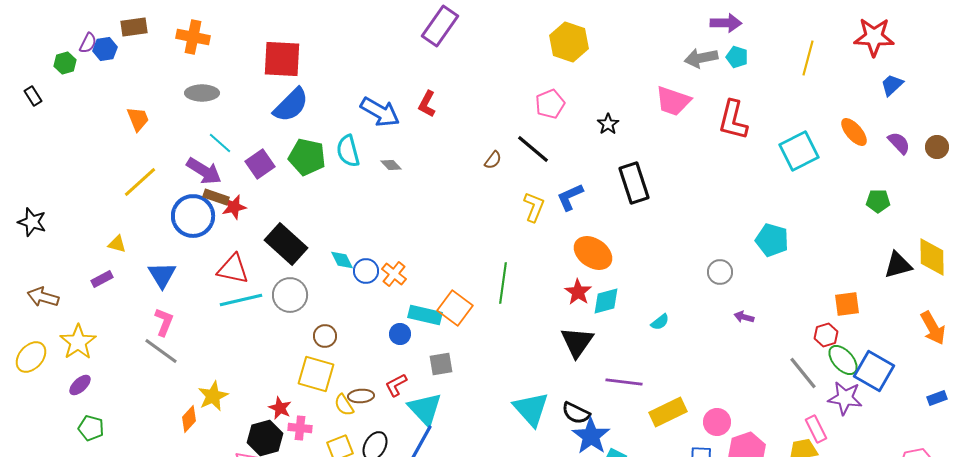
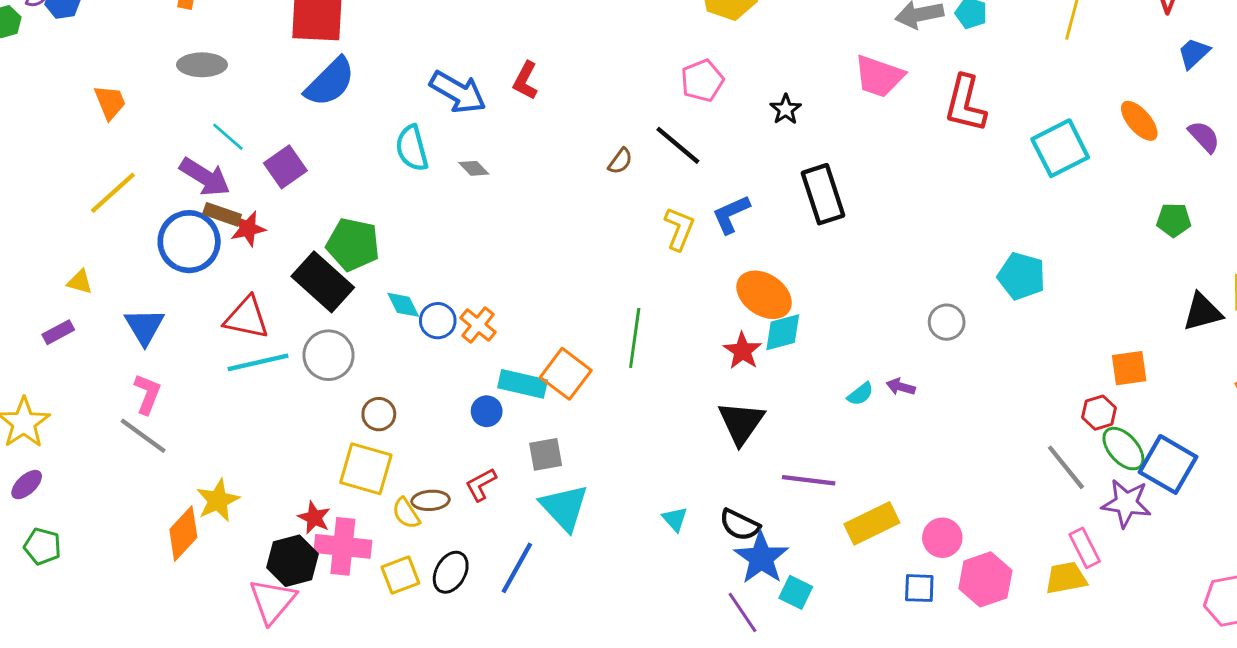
green pentagon: (307, 157) -> (353, 244), moved
cyan diamond: (606, 301) -> (783, 332), moved
purple arrow: (744, 317) -> (901, 387), moved
cyan triangle: (425, 409) -> (564, 508), moved
cyan triangle: (531, 409) -> (675, 519), size x0.5
orange diamond: (189, 419) -> (183, 533), size x1.4
pink cross: (300, 428) -> (343, 546), size x1.6

